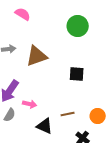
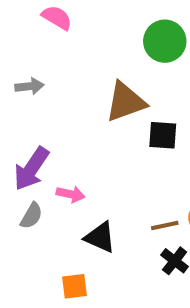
brown triangle: (37, 56) -> (126, 102), moved
brown line: (68, 114) -> (165, 226), moved

